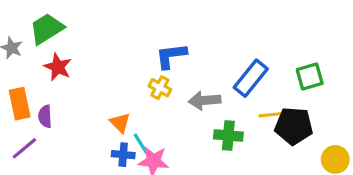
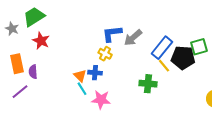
gray arrow: (204, 100) -> (133, 38), moved, turned -36
yellow line: (270, 115) -> (164, 66), moved, turned 56
black pentagon: (294, 126) -> (183, 58), moved
cyan line: (141, 143) -> (82, 89), moved
blue cross: (123, 155) -> (95, 73), moved

